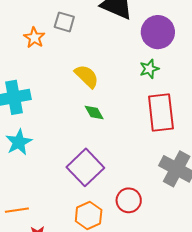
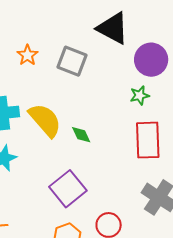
gray square: (64, 22) -> (72, 61), moved, size x1.4
yellow semicircle: (87, 76) -> (45, 120), moved, size x1.4

